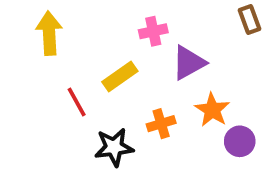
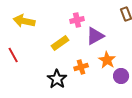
yellow arrow: (49, 33) -> (24, 21), turned -75
red line: (77, 102) -> (13, 55), moved
black star: (114, 147) -> (57, 79), turned -30

